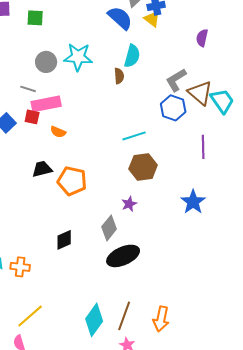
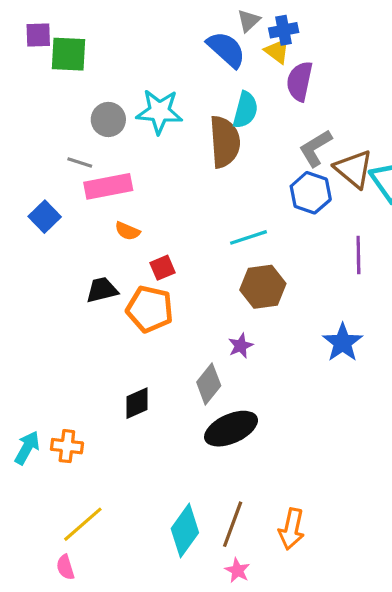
green square: (35, 18) -> (69, 54), moved, size x1.4
purple semicircle: (202, 38) -> (300, 81), moved, size x1.4
brown semicircle: (119, 76) -> (225, 142), size x2.0
red square: (32, 117) -> (163, 268), moved, turned -35

